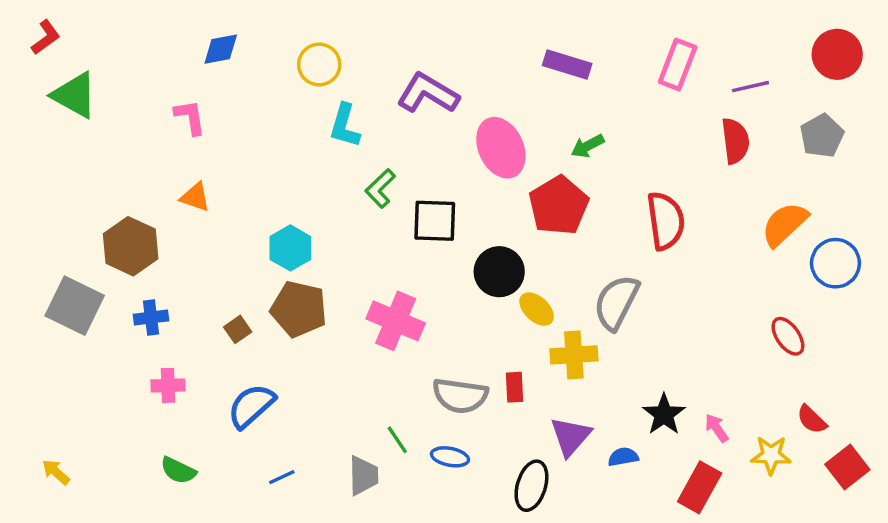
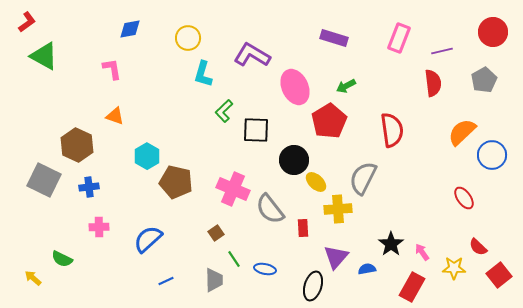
cyan hexagon: (290, 248) -> (147, 156), moved
brown square: (238, 329) -> (216, 233), moved
gray semicircle: (460, 396) -> (270, 209), moved, turned 44
green semicircle: (178, 470) -> (62, 259), moved

